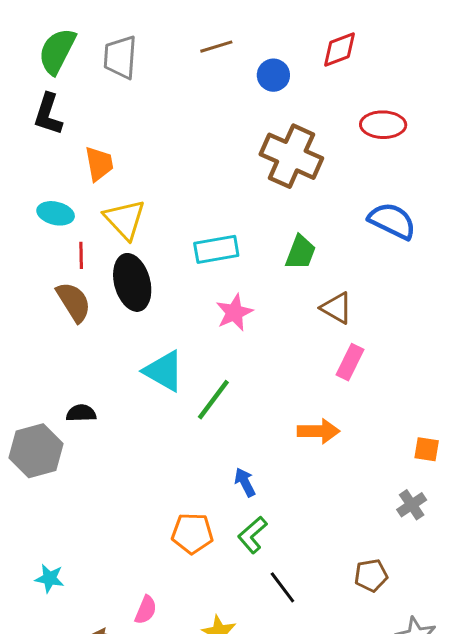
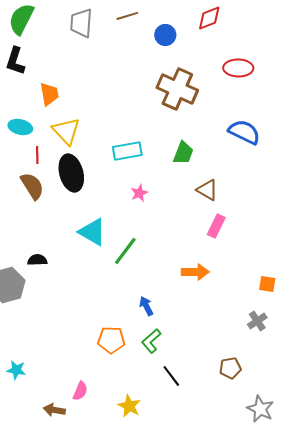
gray trapezoid: (120, 57) -> (81, 23), moved
pink star: (234, 312) -> (139, 193), size x0.7

